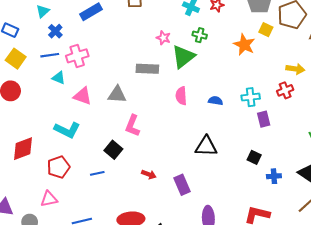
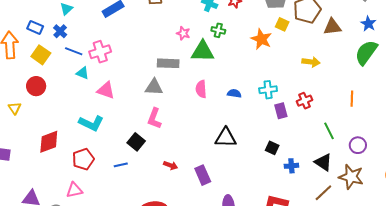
blue cross: (55, 31) -> (60, 31), moved
blue line: (50, 55) -> (74, 51), turned 30
green triangle: (183, 57) -> (203, 51), turned 40
red cross: (285, 90) -> (305, 101), moved
gray triangle: (117, 95) -> (154, 87), moved

